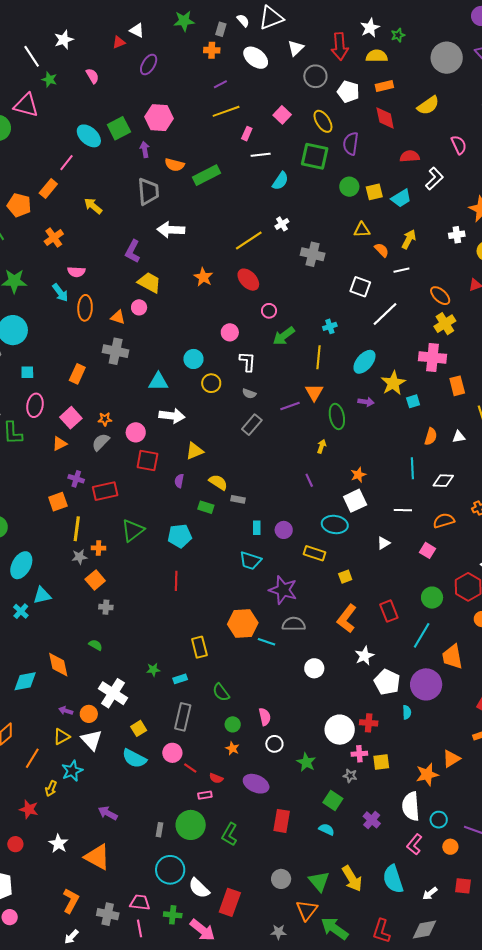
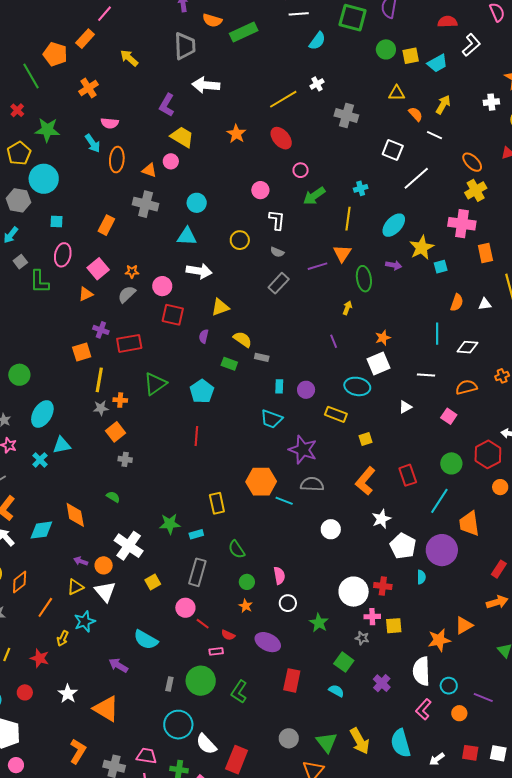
white line: (401, 270) -> (435, 135), turned 35
cyan circle: (193, 359) -> (197, 203), moved
cyan pentagon: (180, 536) -> (202, 391), turned -30
green star: (153, 670) -> (170, 524), size x1.5
cyan semicircle: (134, 758) -> (146, 640), moved

